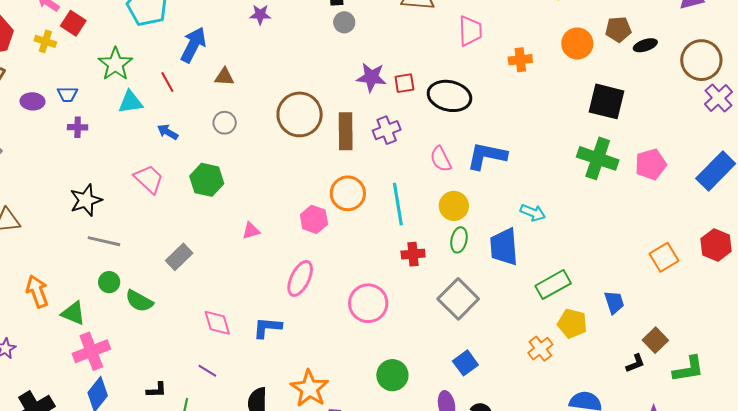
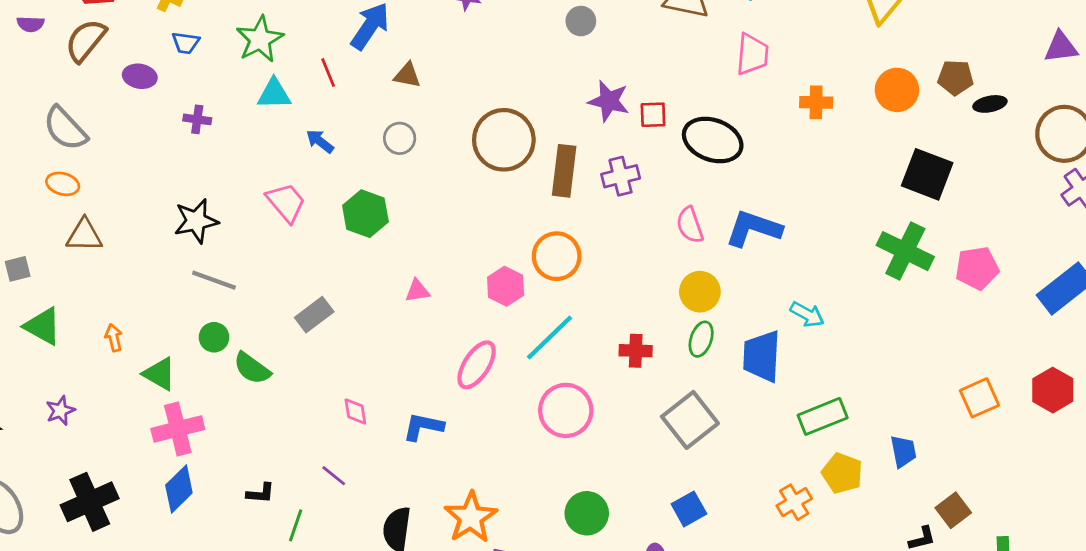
blue trapezoid: (67, 94) -> (186, 43), moved
cyan line: (398, 204) -> (550, 337), moved, turned 48
orange arrow: (37, 291) -> (114, 338), size x0.6
pink diamond: (217, 323) -> (355, 411), size x0.7

